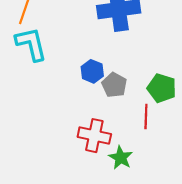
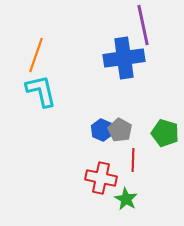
blue hexagon: (92, 71) -> (102, 130), moved
red line: (146, 117) -> (133, 160), moved

